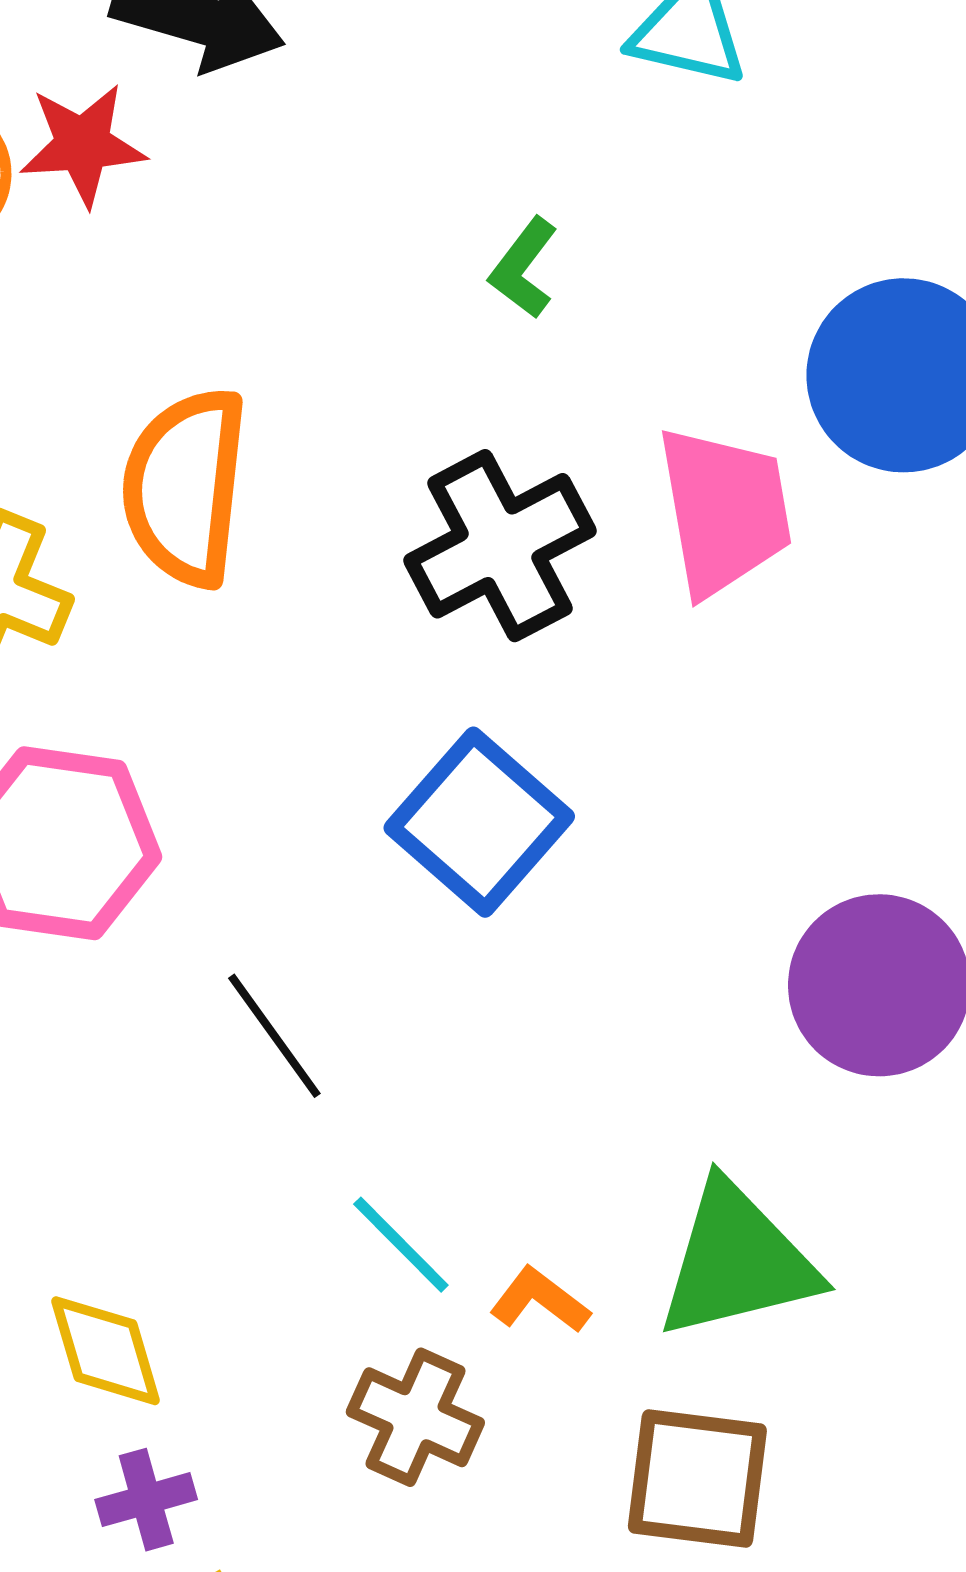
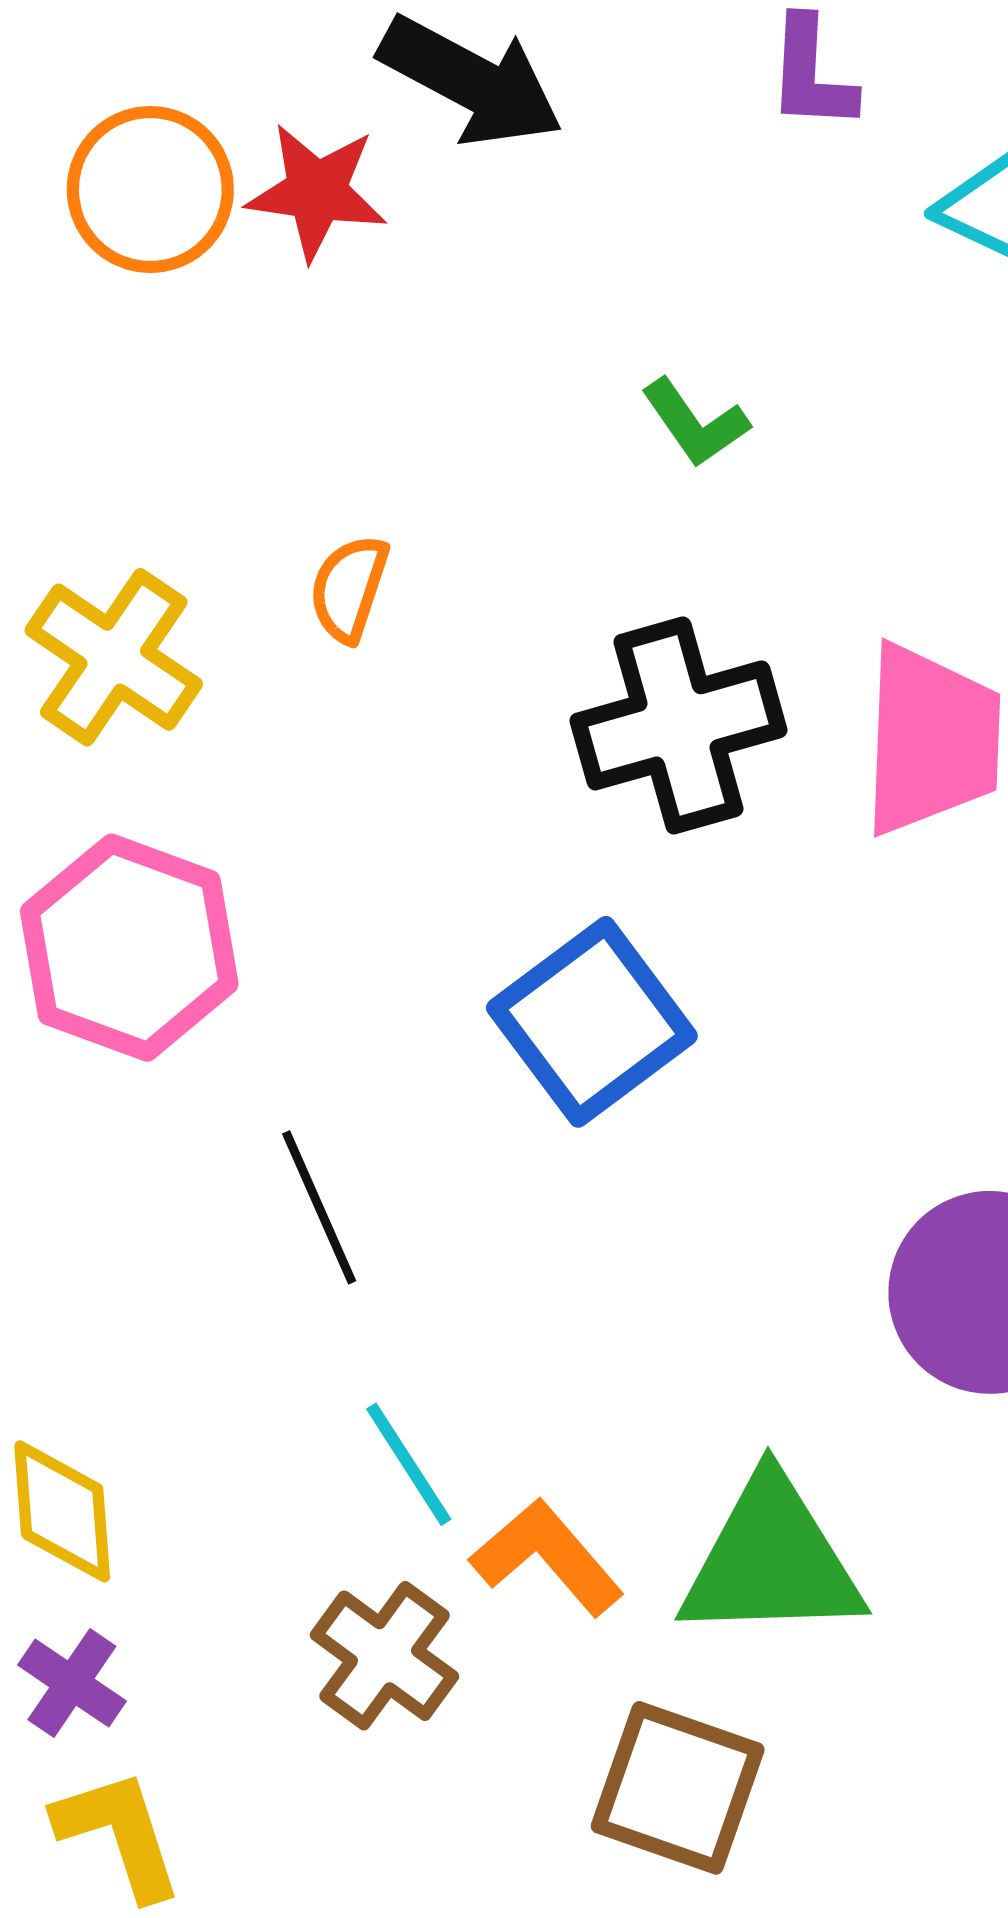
green L-shape: (523, 268) -> (695, 423), moved, turned -84
orange semicircle: (185, 487) -> (349, 588), size x0.5
orange L-shape: (540, 1300) -> (547, 1557), size x1.4
purple cross: (146, 1500) -> (72, 1683), turned 38

